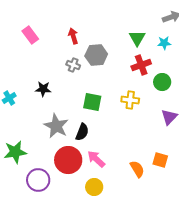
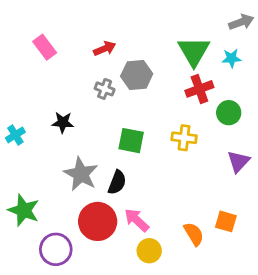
red arrow: (73, 36) -> (105, 49), turned 84
green triangle: (137, 38) -> (194, 51), size x1.4
green star: (15, 152) -> (24, 210), turned 30
yellow circle: (94, 187) -> (149, 251), moved

